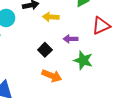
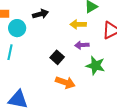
yellow arrow: (51, 17) -> (78, 24), moved

